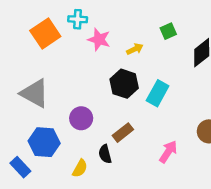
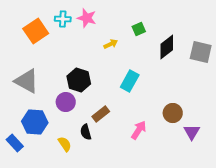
pink star: (99, 40) -> (87, 18), moved
black hexagon: (124, 84) -> (79, 80), moved
yellow semicircle: (80, 168) -> (65, 144), turned -63

